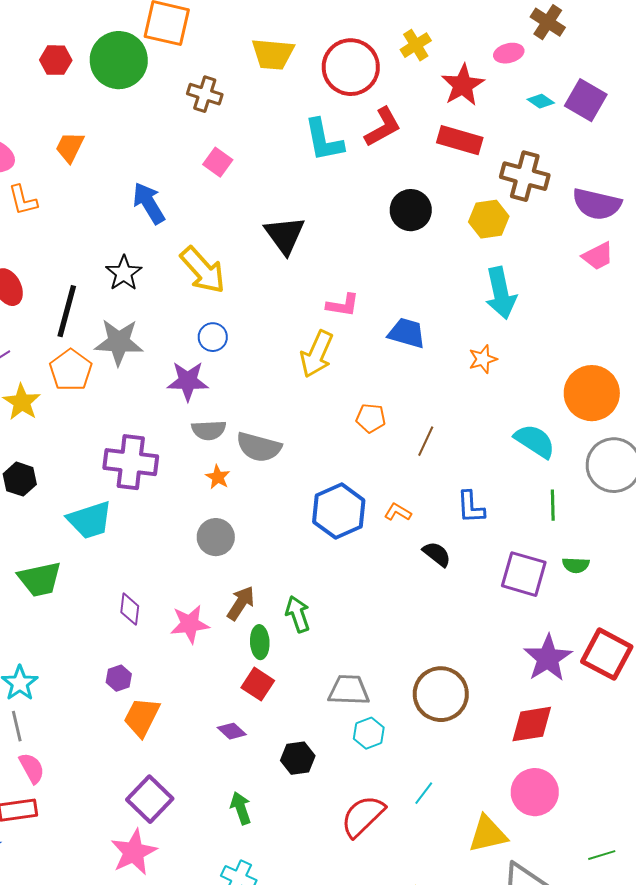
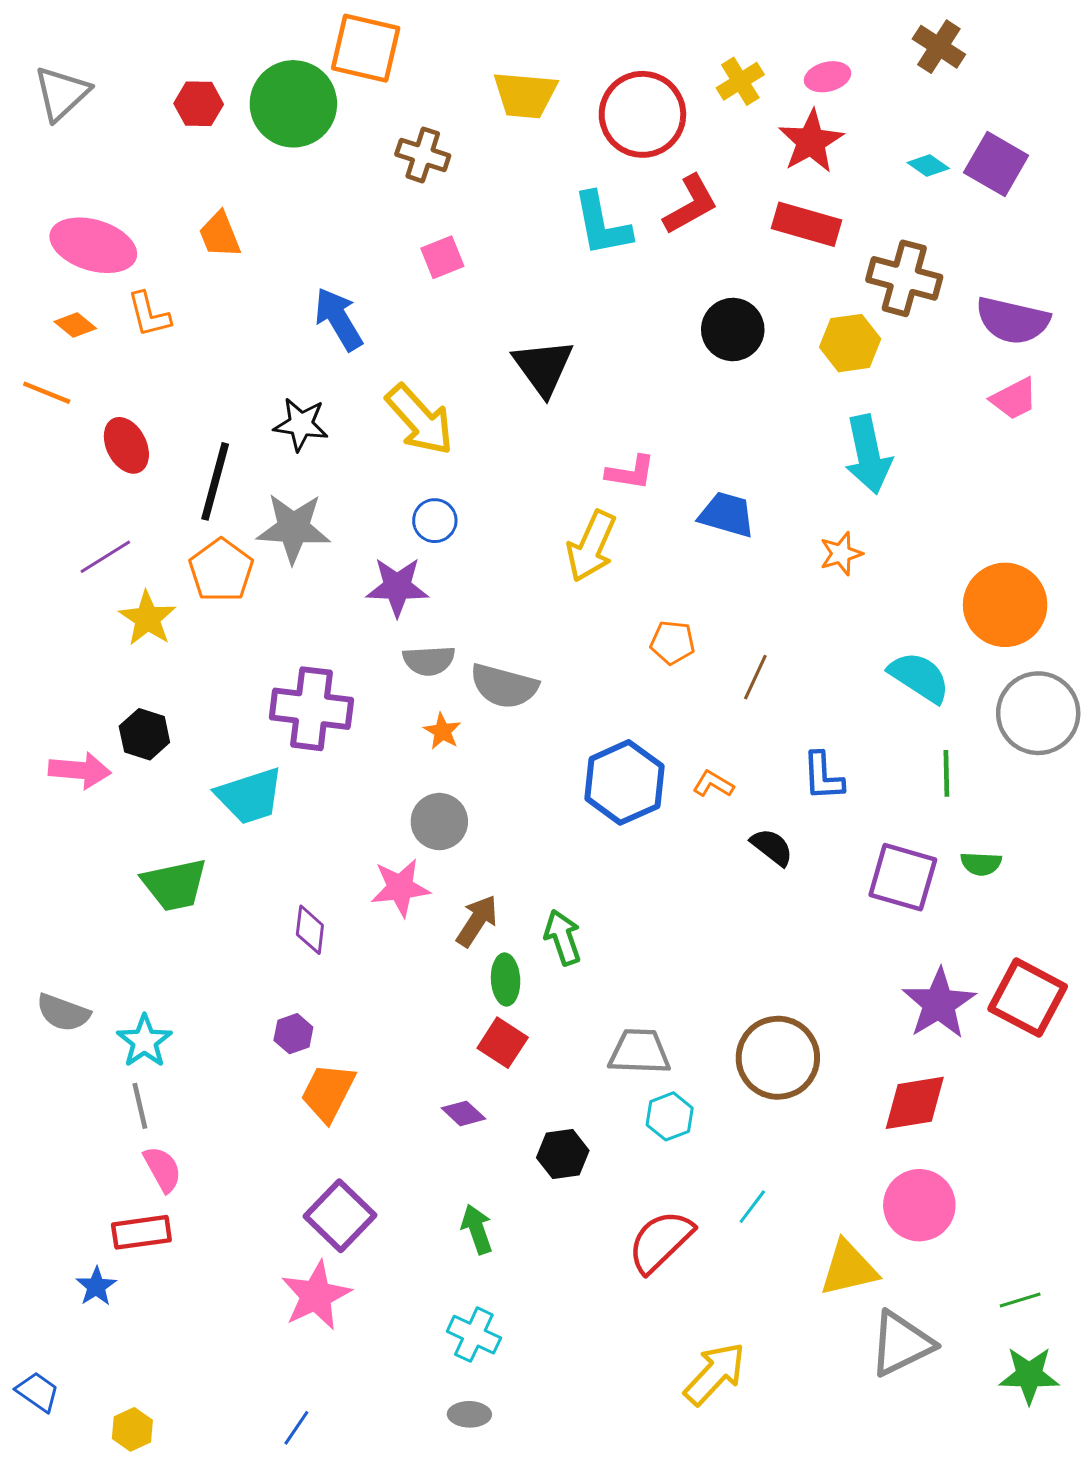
pink ellipse: (509, 53) -> (828, 77), moved
orange trapezoid: (70, 147) -> (220, 235), turned -48
pink square: (218, 162) -> (442, 257), turned 32
black star: (124, 273) -> (301, 424), turned -30
pink star: (190, 624) -> (400, 888), moved

